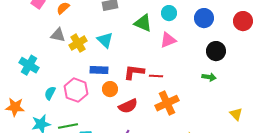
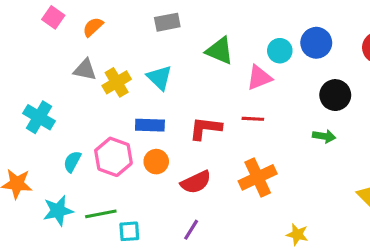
cyan circle: (169, 13) -> (280, 51), moved
red line: (156, 76) -> (253, 119), moved
orange circle: (110, 89) -> (156, 162), moved

